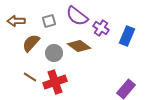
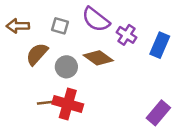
gray square: (49, 21) -> (60, 26), turned 32
brown line: (30, 77) -> (46, 103), moved, turned -40
red cross: (55, 82) -> (68, 104), turned 35

